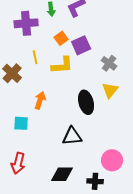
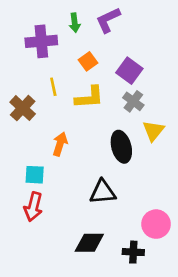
purple square: (81, 45) -> (129, 71), moved, turned -30
gray cross: (109, 63) -> (133, 101), moved
red arrow: (18, 163) -> (33, 207), moved

